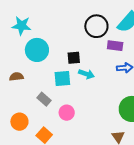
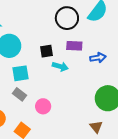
purple rectangle: (115, 46) -> (74, 46), moved
cyan square: (62, 79) -> (21, 73), moved

